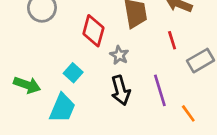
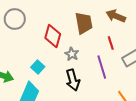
purple line: (160, 90) -> (102, 67), moved

